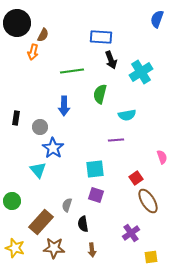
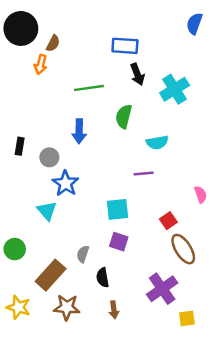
purple cross: (131, 233) -> (162, 289), size x1.4

